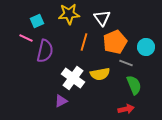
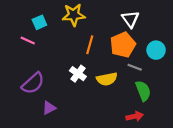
white triangle: (102, 18) -> (130, 19), moved
purple semicircle: (45, 51) -> (33, 83), moved, turned 35
white cross: (73, 78) -> (78, 74), moved, size x0.7
purple triangle: (61, 101) -> (49, 108), moved

